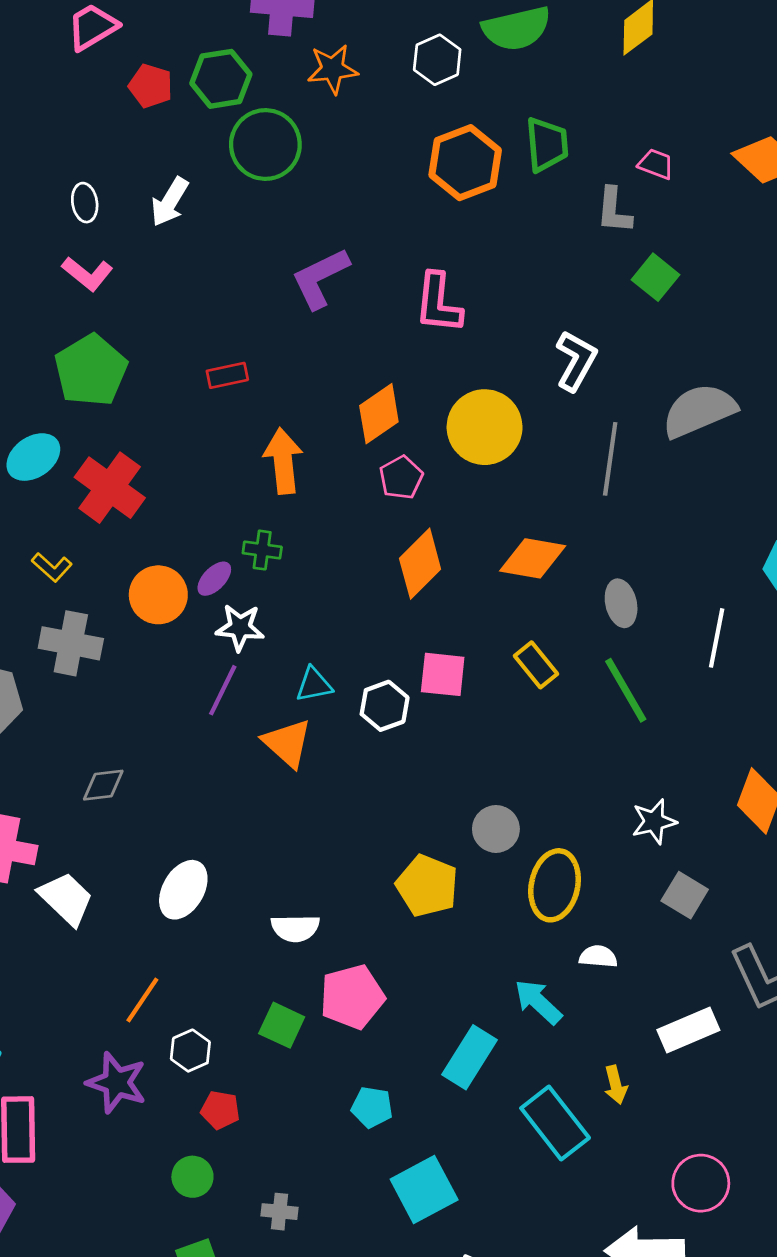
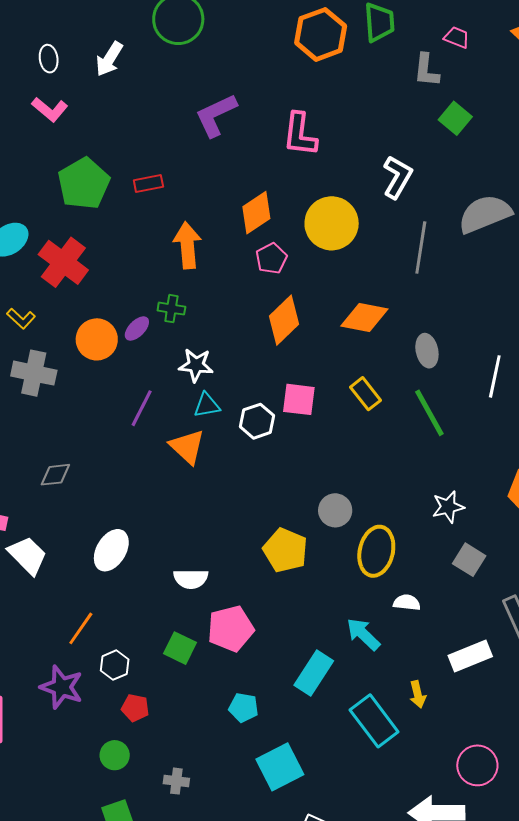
green pentagon: (91, 370) -> (84, 184), moved
white star: (240, 628) -> (196, 365), moved

